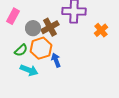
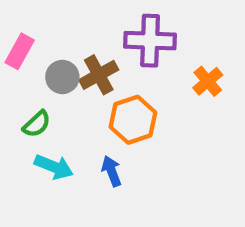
orange hexagon: (41, 48) -> (133, 120), moved
blue arrow: (56, 60) -> (112, 171), moved

